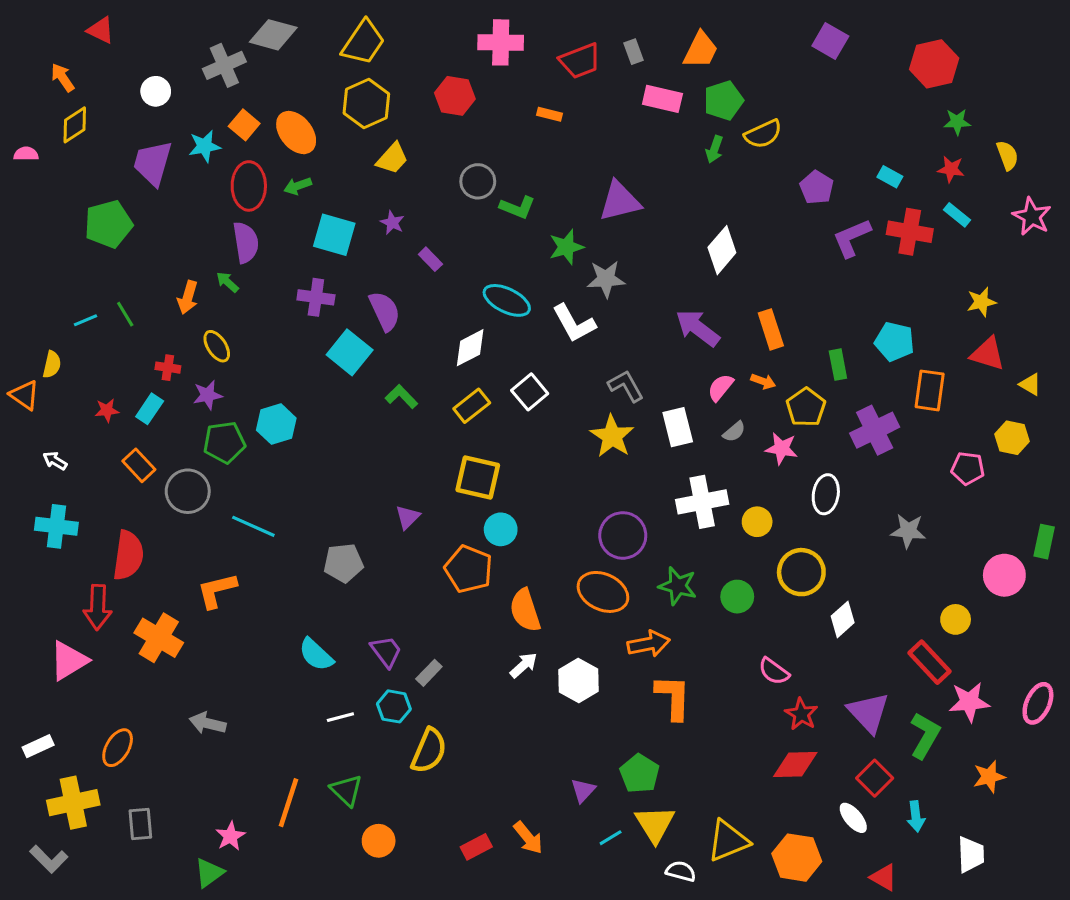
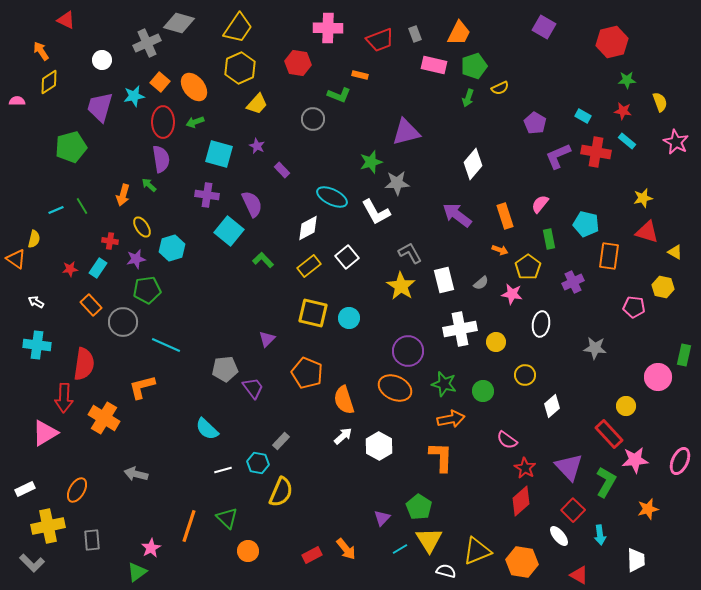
yellow semicircle: (763, 134) -> (500, 88), size x0.7
green L-shape: (517, 207) -> (339, 95), moved
pink semicircle: (720, 387) -> (540, 204), moved
cyan hexagon: (276, 424) -> (172, 248), moved
purple cross: (875, 430) -> (573, 282), size x0.7
cyan circle: (501, 529) -> (349, 318), moved
yellow circle: (801, 572) -> (525, 375), size x0.7
orange arrow: (649, 644) -> (451, 419), moved
purple trapezoid: (386, 651) -> (253, 388), moved
red diamond: (795, 764) -> (521, 501), turned -40

